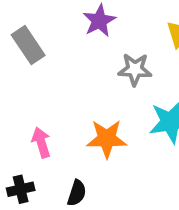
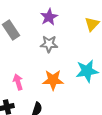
gray star: (135, 69) -> (49, 44), moved

